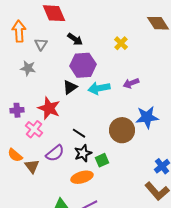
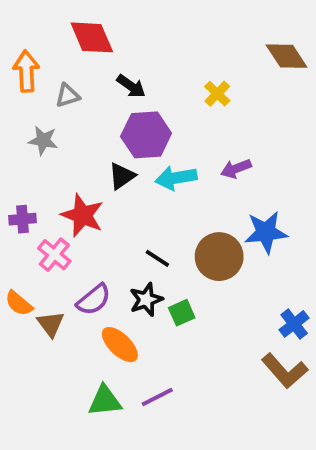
gray triangle: (41, 44) -> (67, 96), turned 40
black line: (79, 133) -> (157, 258), moved
orange ellipse: (82, 177) -> (120, 345), moved, turned 60

